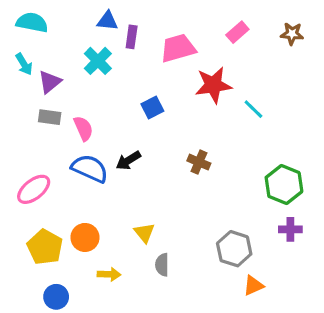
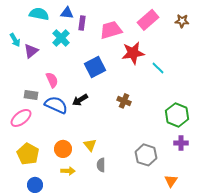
cyan semicircle: (32, 22) -> (39, 14), moved
pink rectangle: (237, 32) -> (148, 20), size x1.5
blue square: (152, 107) -> (95, 67), size x1.5
gray rectangle: (50, 117) -> (31, 95), moved
orange circle: (85, 237) -> (63, 149), moved
orange triangle: (253, 286) -> (171, 181), moved, turned -32

